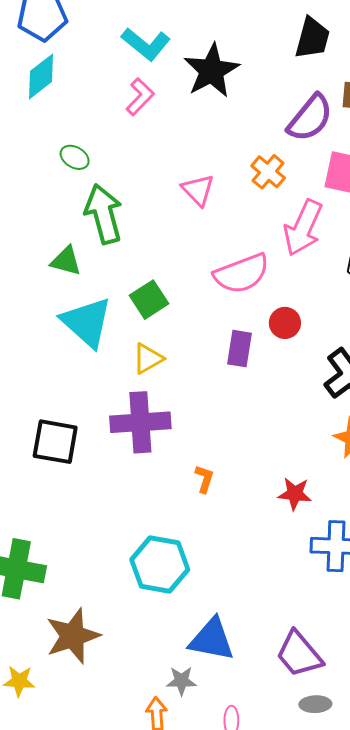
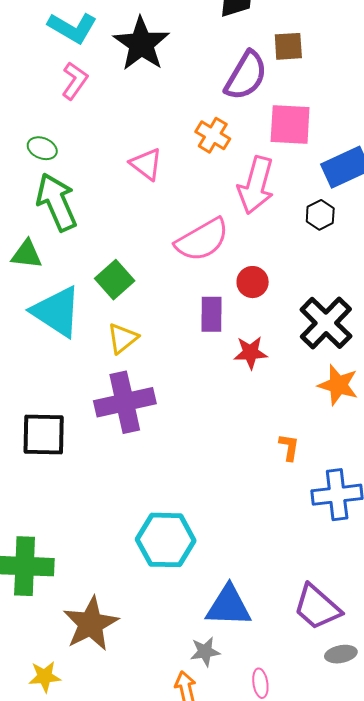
green ellipse: (75, 157) -> (42, 148), moved
orange L-shape: (204, 479) -> (289, 447), moved
red star: (295, 494) -> (251, 353), moved

